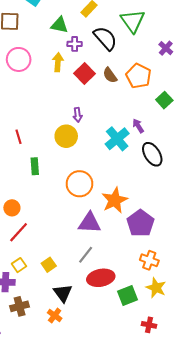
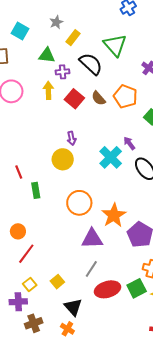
red line: (19, 137) -> (19, 172), moved
green square: (127, 295) -> (137, 288), moved

